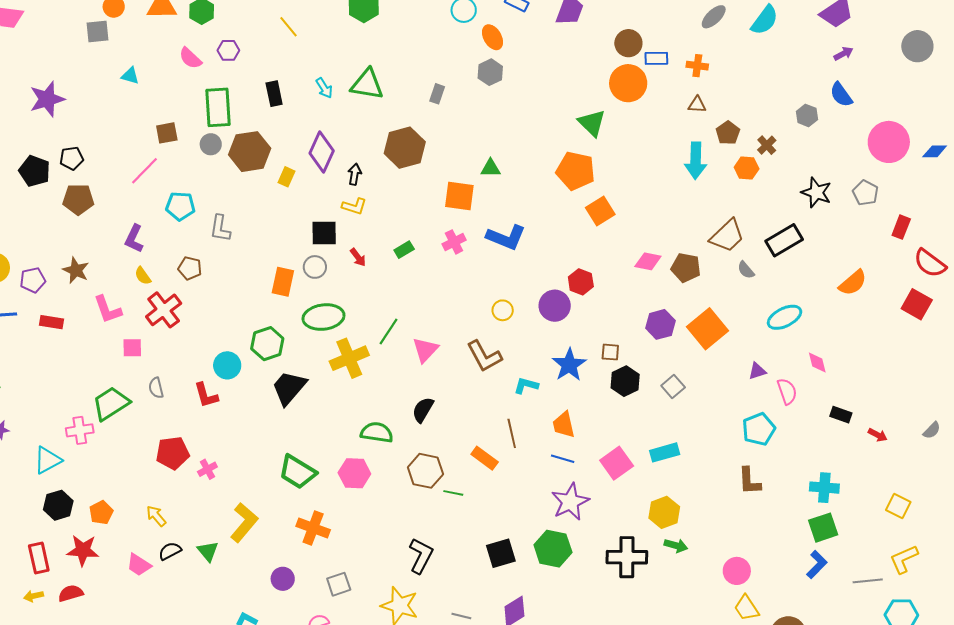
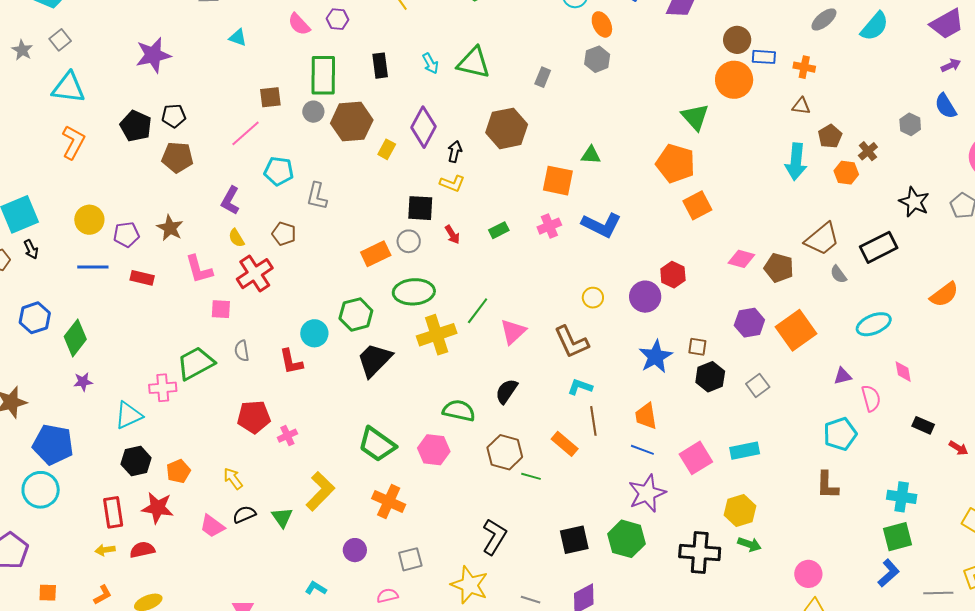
orange rectangle: (283, 282) -> (376, 254), turned 48
cyan L-shape: (526, 385) -> (580, 387), moved

